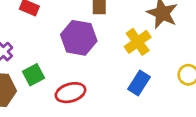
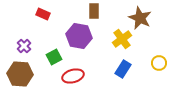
green square: (34, 75) -> (54, 57), moved

